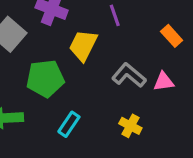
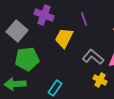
green pentagon: (45, 78) -> (27, 59), moved
yellow cross: (130, 126) -> (100, 80), moved

